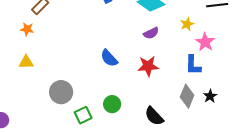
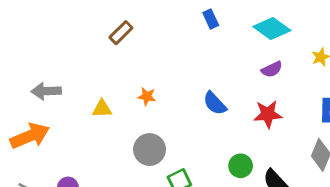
orange star: (27, 29) -> (147, 97), moved
green circle: (112, 104) -> (241, 166), moved

